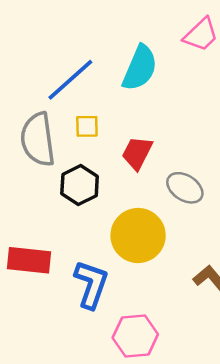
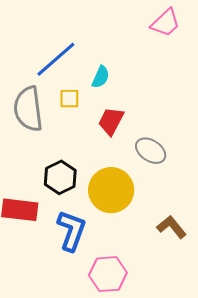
cyan semicircle: (140, 68) -> (101, 77), moved, size x0.6
black hexagon: (80, 185) -> (60, 177), moved

